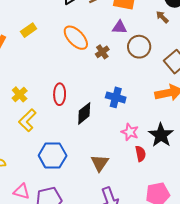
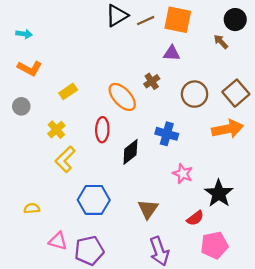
yellow rectangle: (29, 30) -> (68, 91), moved
orange ellipse: (76, 38) -> (122, 97), moved
brown circle: (139, 47) -> (195, 94), moved
black star: (161, 135) -> (219, 193), moved
red semicircle: (140, 154) -> (195, 218), moved, turned 63

